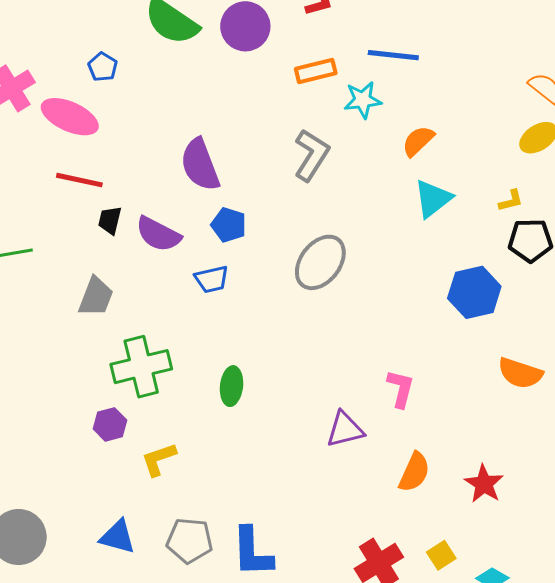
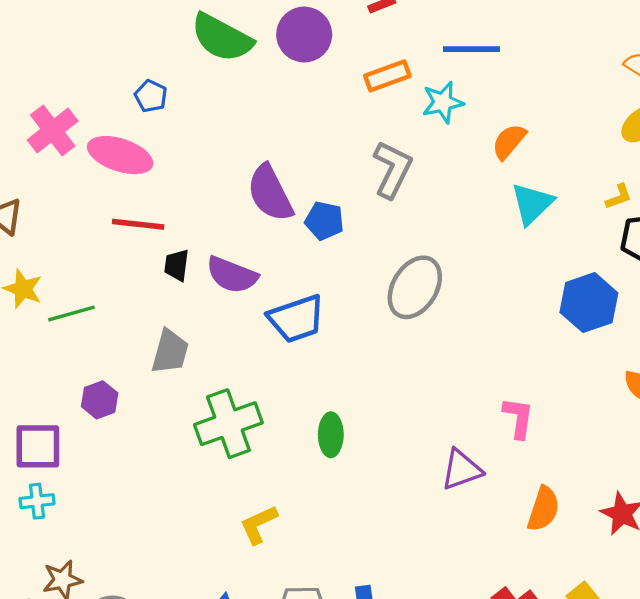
blue pentagon: (229, 225) -> (324, 221), moved
blue trapezoid: (212, 279) -> (296, 319), size x1.5
purple hexagon: (110, 424) -> (100, 400), moved

